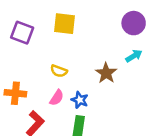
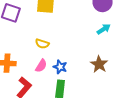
brown star: (106, 73) -> (99, 64), moved

